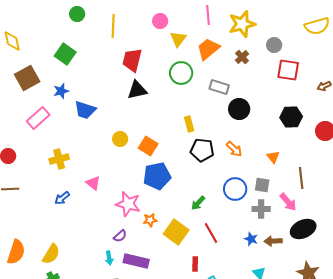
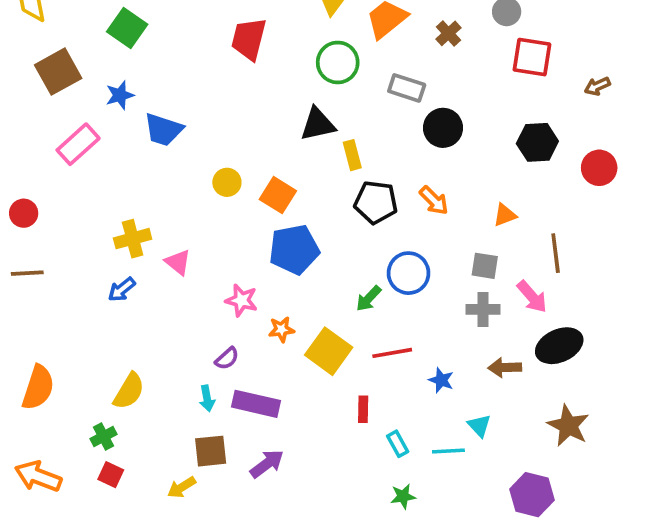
black triangle: (137, 90) -> (318, 124), moved
orange triangle: (273, 157) -> (505, 215), turned 48
yellow cross: (59, 159) -> (133, 239), moved
blue circle: (235, 189) -> (409, 273), moved
pink star: (128, 204) -> (241, 300), size x0.7
red line: (211, 233) -> (392, 353), turned -70
blue star: (251, 239) -> (441, 380), moved
yellow semicircle: (51, 254) -> (129, 391), moved

